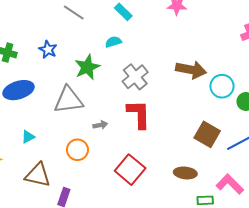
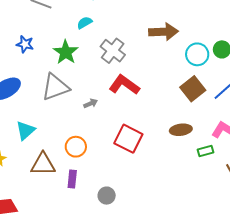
cyan circle: (222, 86) -> (197, 54), moved
red L-shape: (139, 114) -> (124, 85), turned -40
brown square: (207, 134) -> (193, 89), turned 35
cyan triangle: (28, 137) -> (25, 130), size x1.5
orange circle: (77, 150) -> (76, 147), moved

